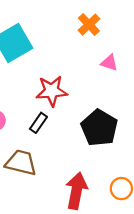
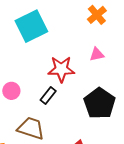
pink triangle: (109, 63) -> (97, 54), moved, turned -35

